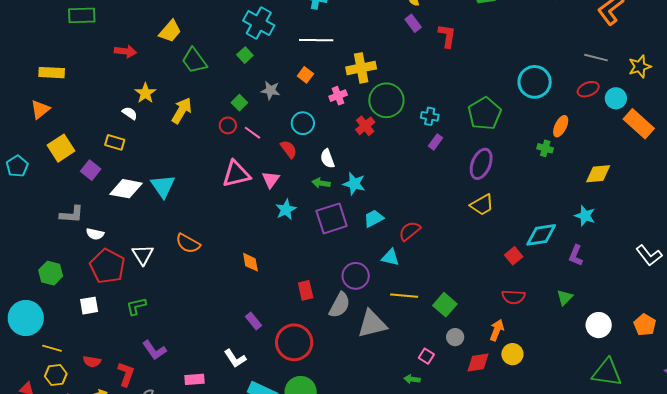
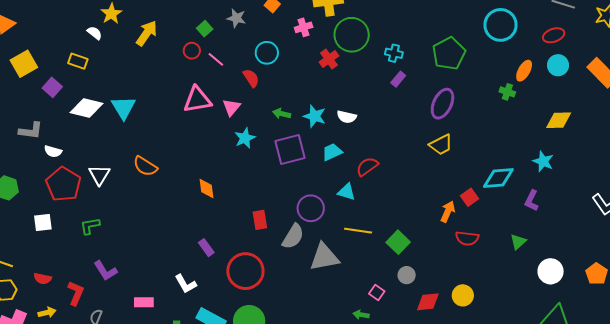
cyan circle: (616, 98) -> (558, 65), moved
white semicircle: (327, 159) -> (347, 117), moved, turned -60
orange arrow: (497, 330) -> (448, 212), moved

